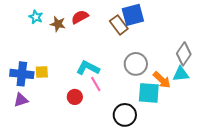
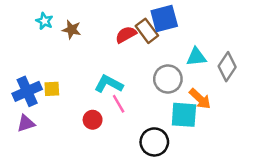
red semicircle: (80, 17) -> (126, 35), moved
blue cross: (22, 74) -> (27, 91), turned -30
cyan triangle: (181, 74) -> (196, 57), moved

